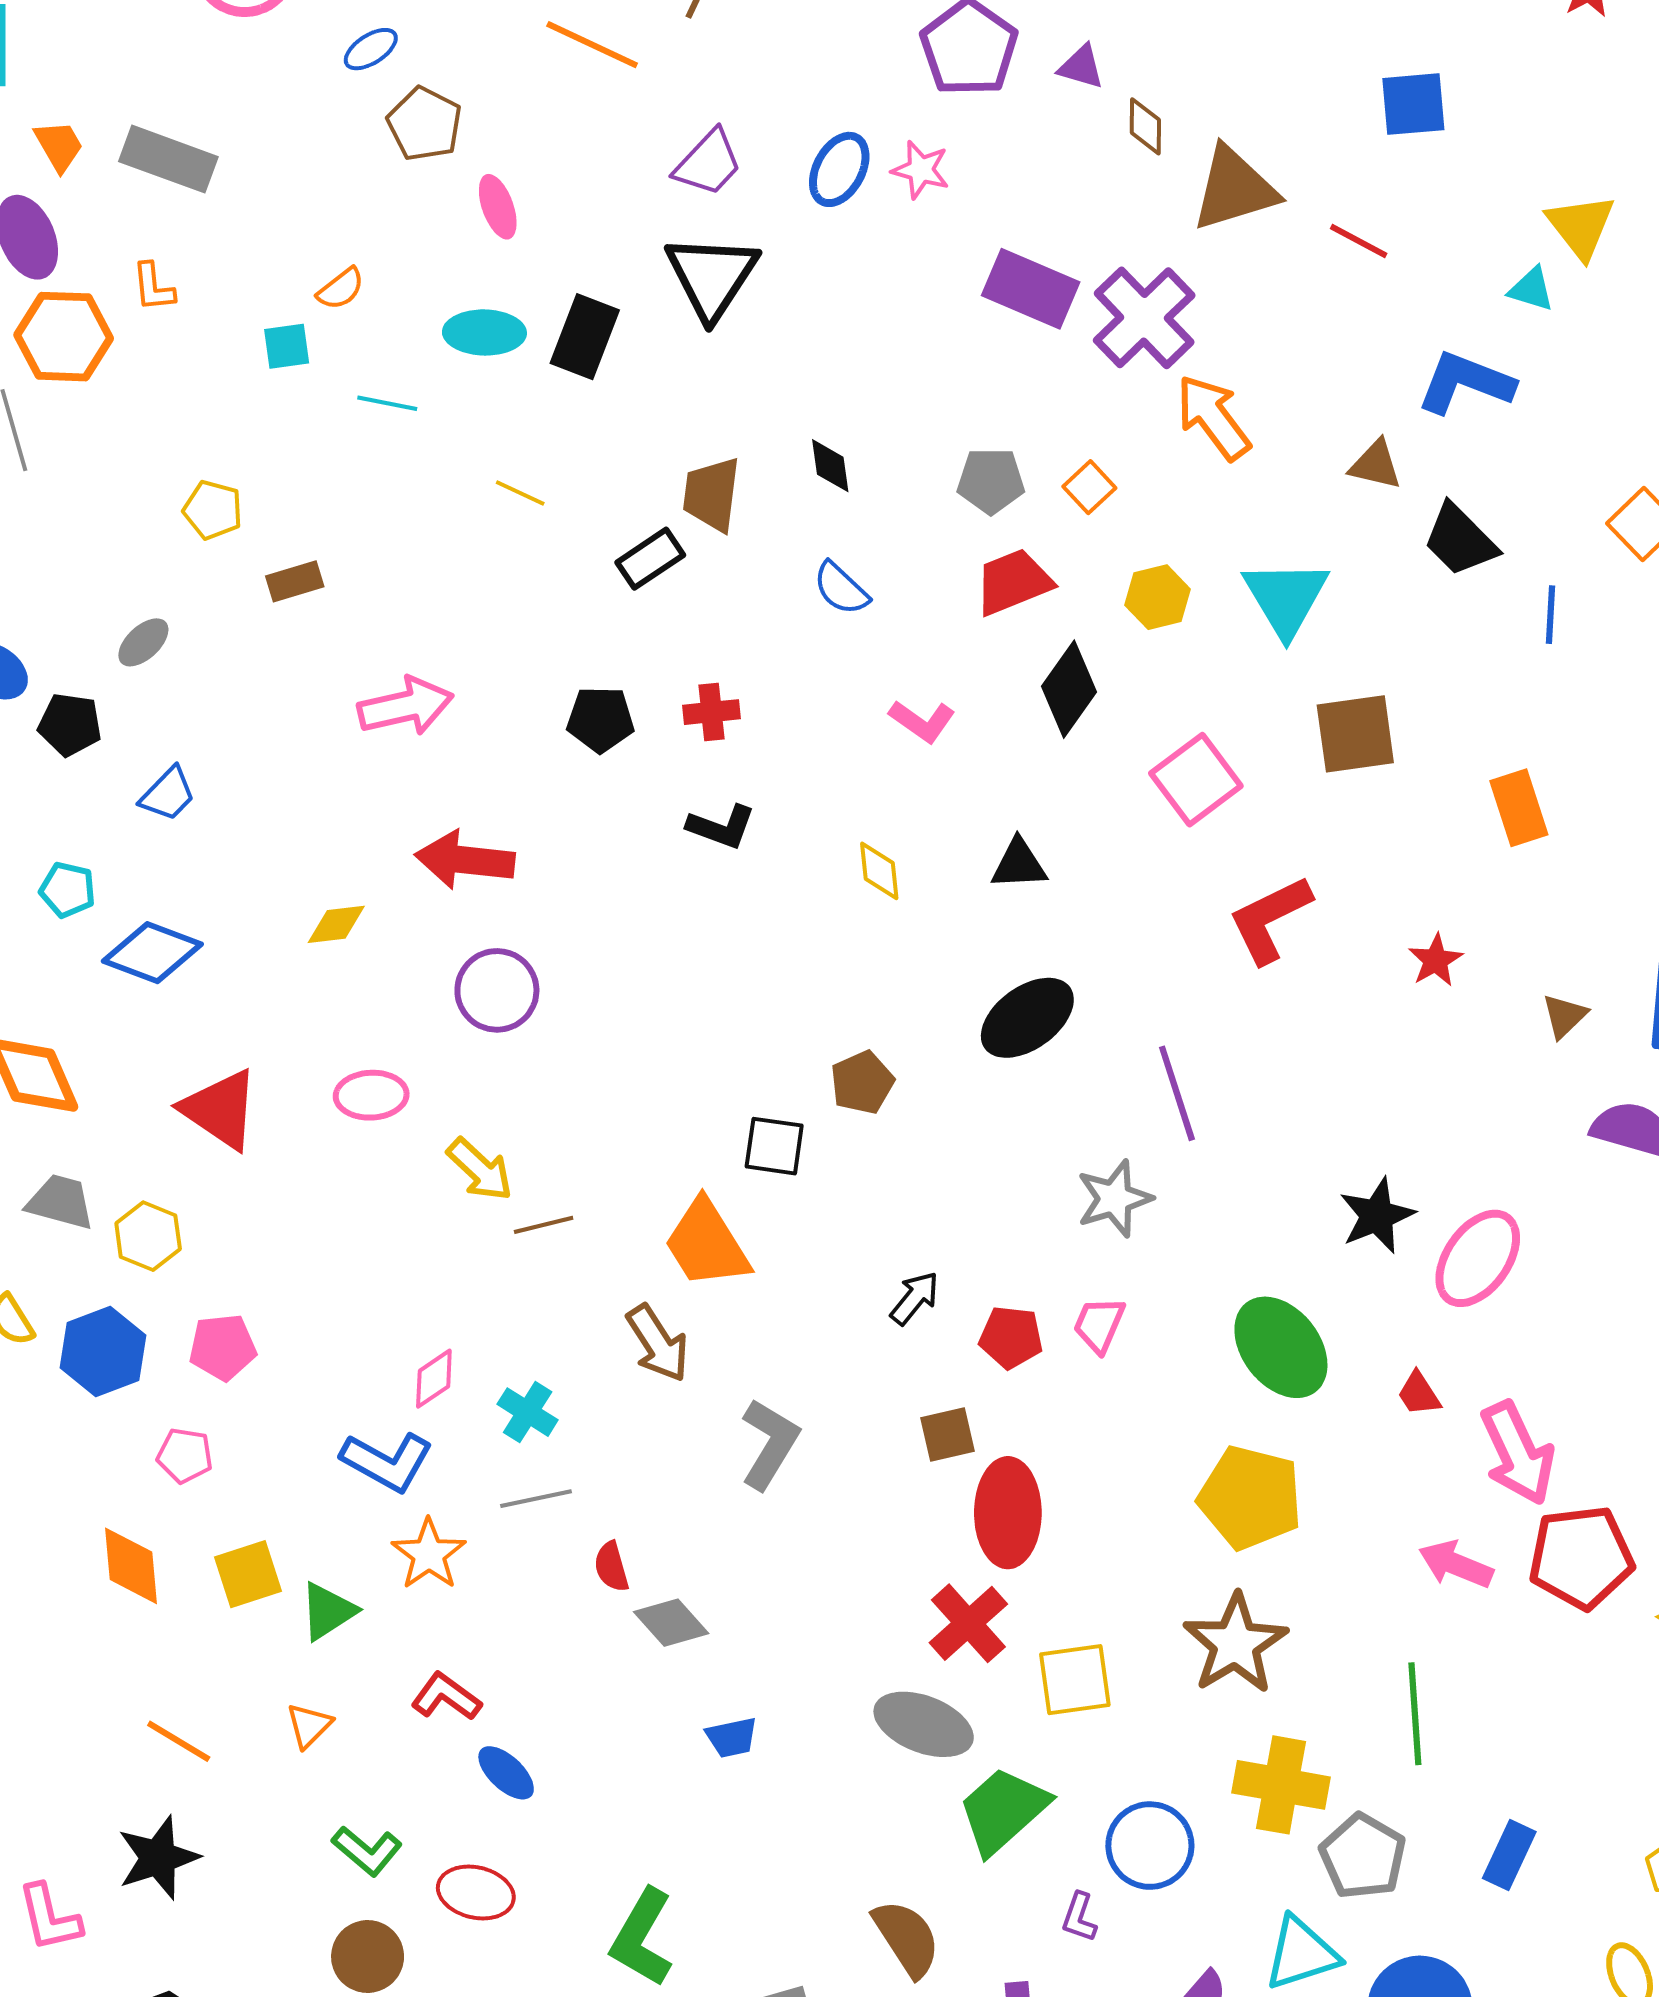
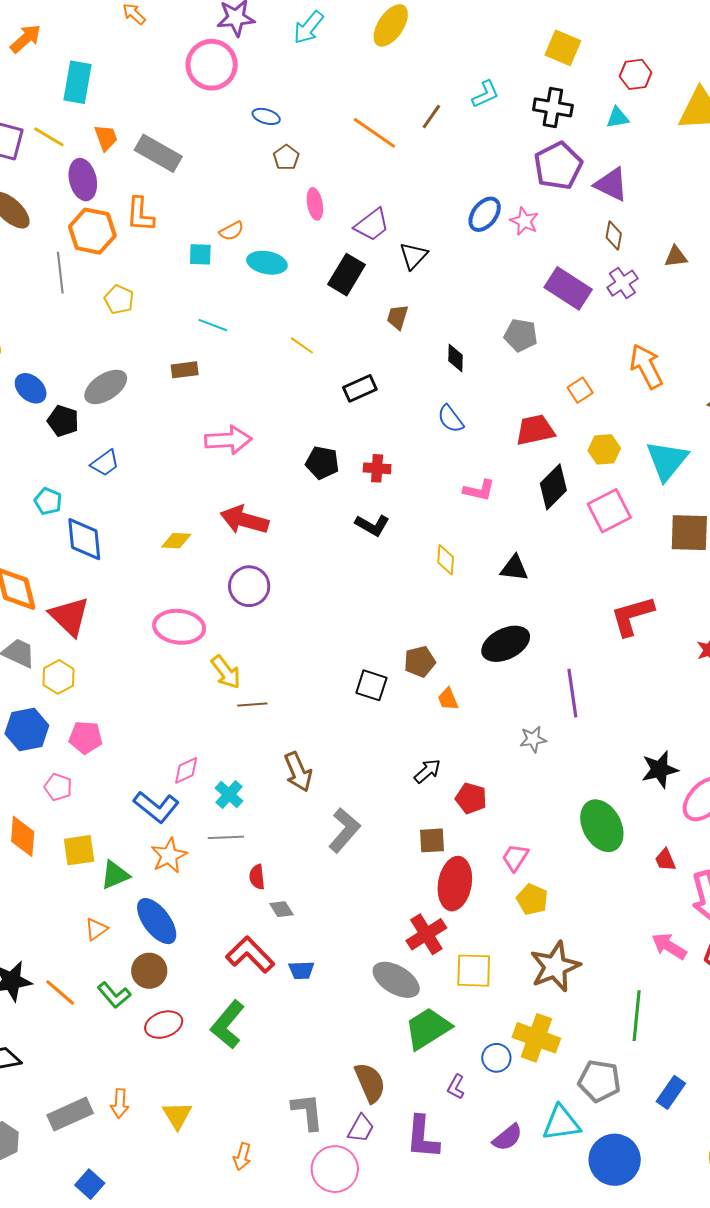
blue ellipse: (371, 49) -> (266, 116), turned 40
purple triangle: (1081, 67) -> (611, 184), size x1.5
brown pentagon: (425, 124) -> (286, 157), size x0.7
brown diamond: (1145, 126) -> (614, 236), moved
purple trapezoid: (708, 163) -> (372, 225), moved
brown triangle: (1234, 189) -> (676, 257), size x0.5
black triangle: (712, 276) -> (413, 256), size x0.6
orange L-shape: (153, 287) -> (140, 214), size x1.4
purple cross: (1144, 318) -> (622, 283), moved, size x0.6
cyan ellipse: (484, 332) -> (267, 263), moved
cyan line: (387, 403) -> (213, 325), moved
gray pentagon: (991, 481) -> (521, 335), moved
brown trapezoid: (712, 494) -> (397, 317), moved, size x0.7
yellow pentagon: (213, 510) -> (119, 299), moved
gray ellipse: (143, 642) -> (106, 387), size x1.6
pink L-shape: (922, 721) -> (479, 490), turned -32
pink square: (1196, 780) -> (609, 511), moved
blue diamond: (152, 953) -> (84, 539), turned 54
pink ellipse: (371, 1095) -> (179, 627), size x1.4
red triangle: (220, 1109) -> (69, 616), moved
gray star: (1114, 1199) -> (533, 739), size x0.7
orange trapezoid: (707, 1244) -> (448, 699), moved, size x0.5
pink trapezoid: (1099, 1325) -> (515, 858), moved
yellow pentagon: (1250, 1498) -> (532, 899), moved, size x0.6
gray diamond: (671, 1623) -> (281, 909), size x0.7
red L-shape: (446, 1697) -> (250, 955), moved, size x1.4
orange line: (179, 1741) -> (60, 992), moved
blue ellipse: (506, 1773) -> (157, 921), moved, size x1.6
yellow cross: (1281, 1785) -> (536, 1038), moved
blue circle: (1150, 1846) -> (496, 1058), size x0.7
gray pentagon: (1363, 1856) -> (599, 1081), turned -30
red ellipse: (476, 1893) -> (164, 1025), turned -42
green L-shape: (642, 1938) -> (228, 1025), moved
brown circle: (368, 1957) -> (149, 971), moved

